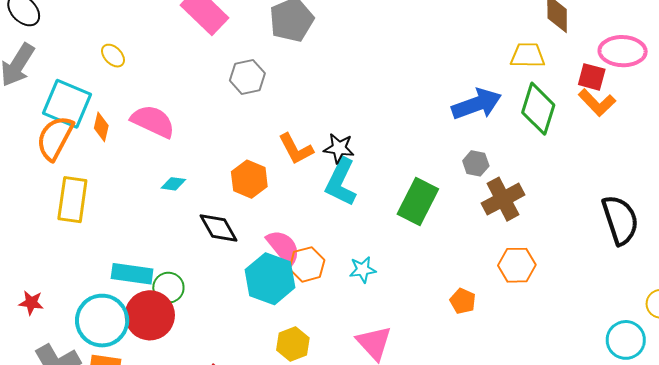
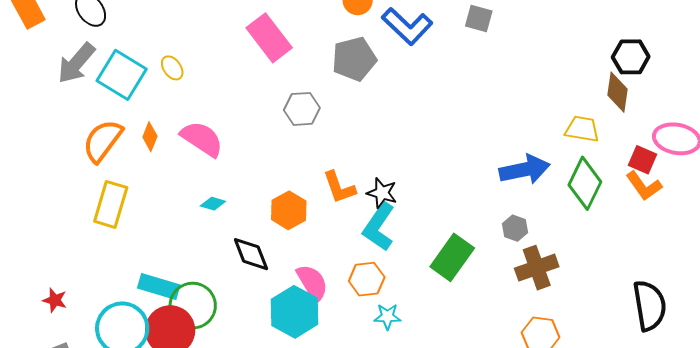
cyan square: (67, 104) -> (122, 75), moved
orange hexagon: (307, 264) -> (367, 279), moved
green circle: (168, 288) -> (193, 306), size x1.5

